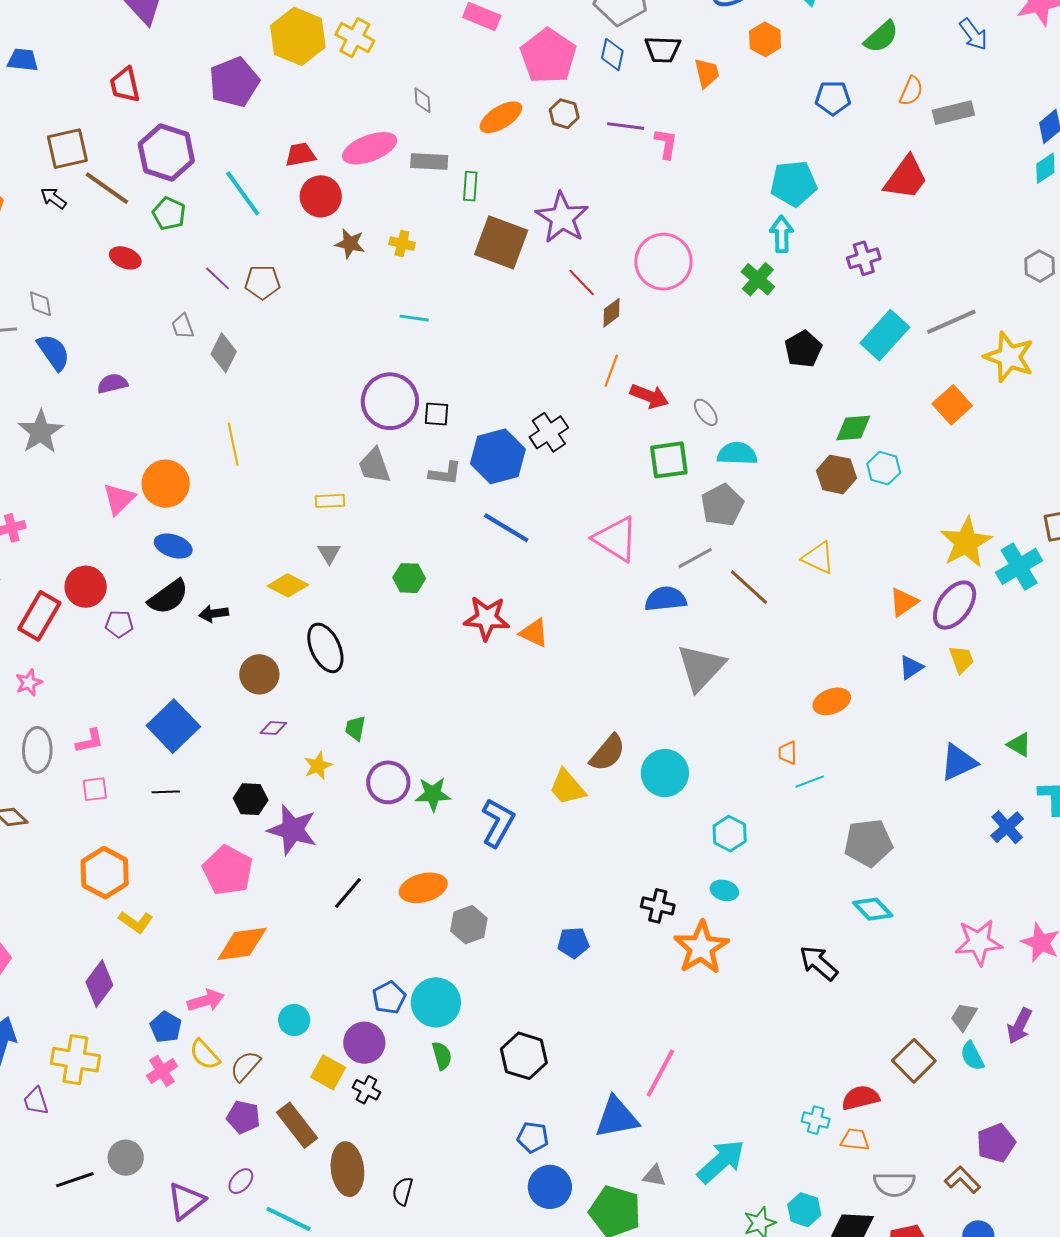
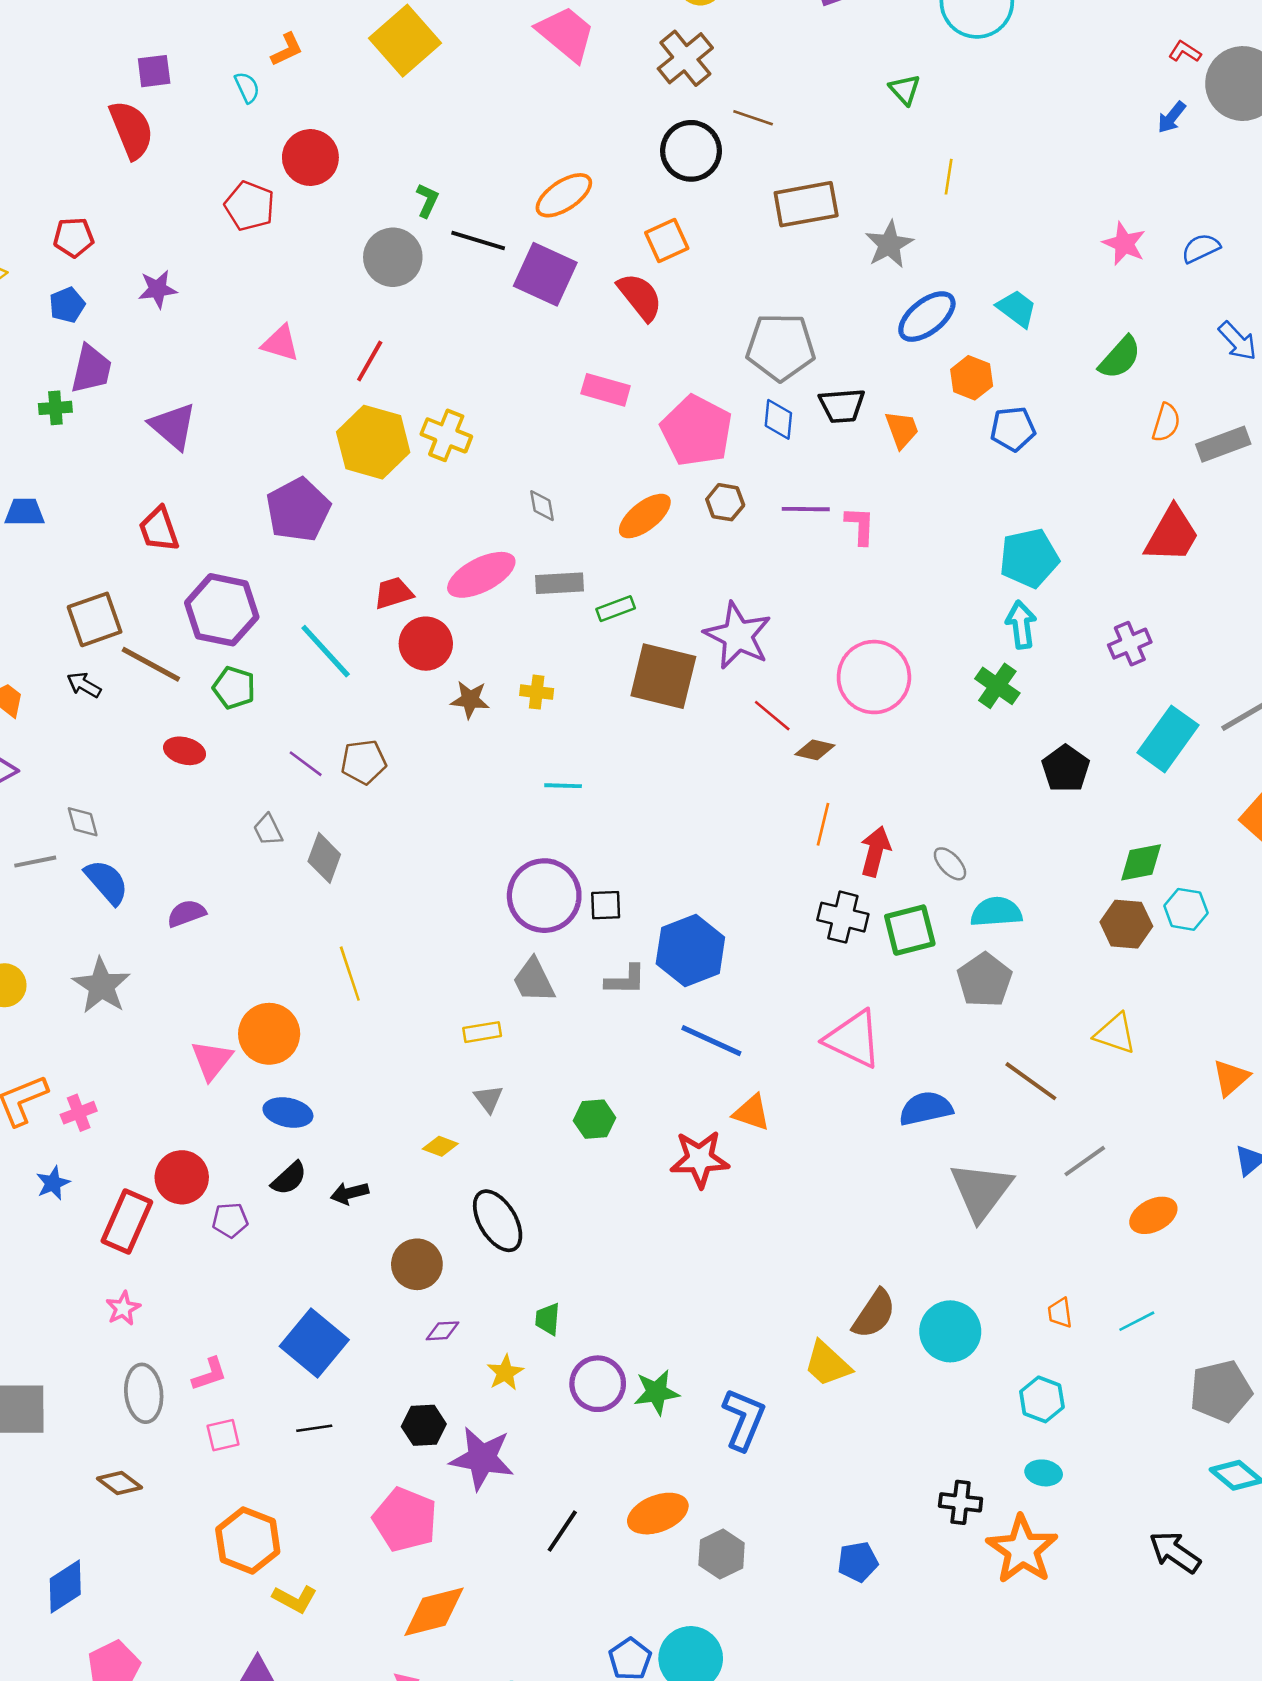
blue pentagon: (833, 98) -> (1013, 429), moved
green rectangle: (470, 186) -> (616, 609), turned 72
brown diamond: (611, 313) -> (815, 750), turned 56
red arrow: (649, 396) -> (875, 851), turned -90
black cross: (549, 432) -> (843, 917), moved, turned -36
gray line: (695, 558) -> (1085, 1161), moved
yellow diamond: (288, 585) -> (440, 1146), size x0.7
black semicircle: (168, 597) -> (289, 1178), size x0.7
orange triangle: (534, 633) -> (752, 1113), moved
orange trapezoid: (788, 753) -> (1060, 1313), moved

